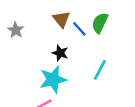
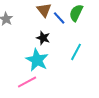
cyan star: (53, 79) -> (37, 60), turned -30

